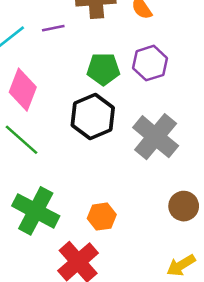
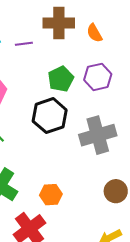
green pentagon: (103, 69) -> (61, 79), turned -30
gray cross: (156, 137) -> (98, 135), turned 30

